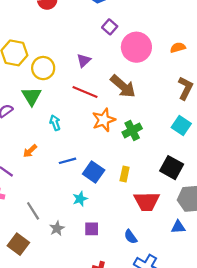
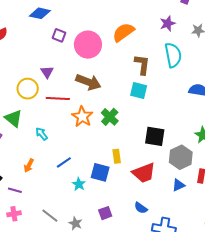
orange semicircle: (178, 48) -> (123, 32), size x1.6
yellow circle: (43, 68) -> (28, 89), moved
cyan square: (181, 125) -> (139, 91), moved
blue square: (94, 172) -> (100, 172), moved
cyan star: (80, 199) -> (79, 184), moved

